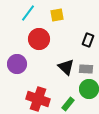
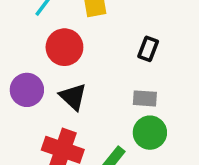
black triangle: (66, 67) -> (73, 97), moved

